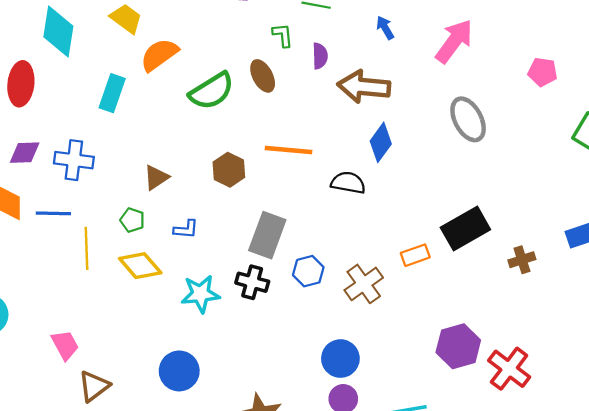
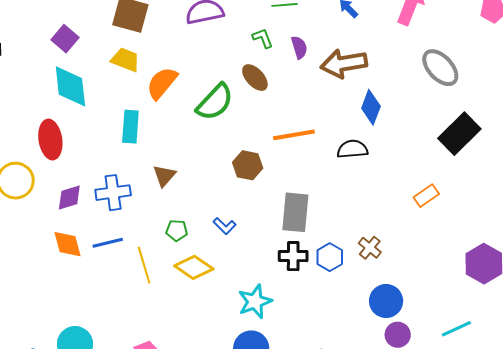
brown triangle: (156, 177) -> (164, 176), moved
blue L-shape: (186, 229) -> (225, 226), turned 55
black rectangle: (465, 229) -> (459, 134), moved
blue hexagon: (308, 271) -> (330, 257), moved
brown cross: (364, 284) -> (370, 248), moved, size x0.7
cyan star: (200, 294) -> (255, 302), moved

